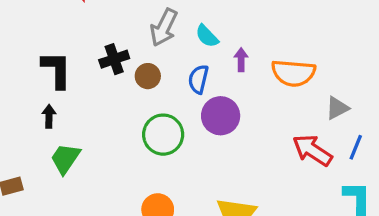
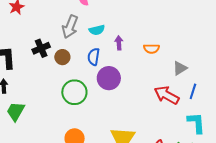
cyan semicircle: (207, 36) -> (97, 30), turned -56
orange semicircle: (293, 73) -> (151, 49), size x0.6

